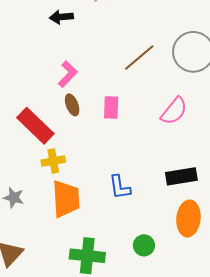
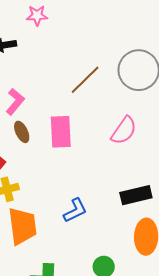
pink rectangle: (111, 108) -> (61, 132), size x1.4
blue L-shape: (120, 187) -> (75, 210), turned -104

